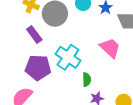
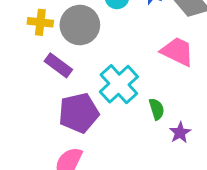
cyan cross: (68, 57) -> (119, 84), turned 30

